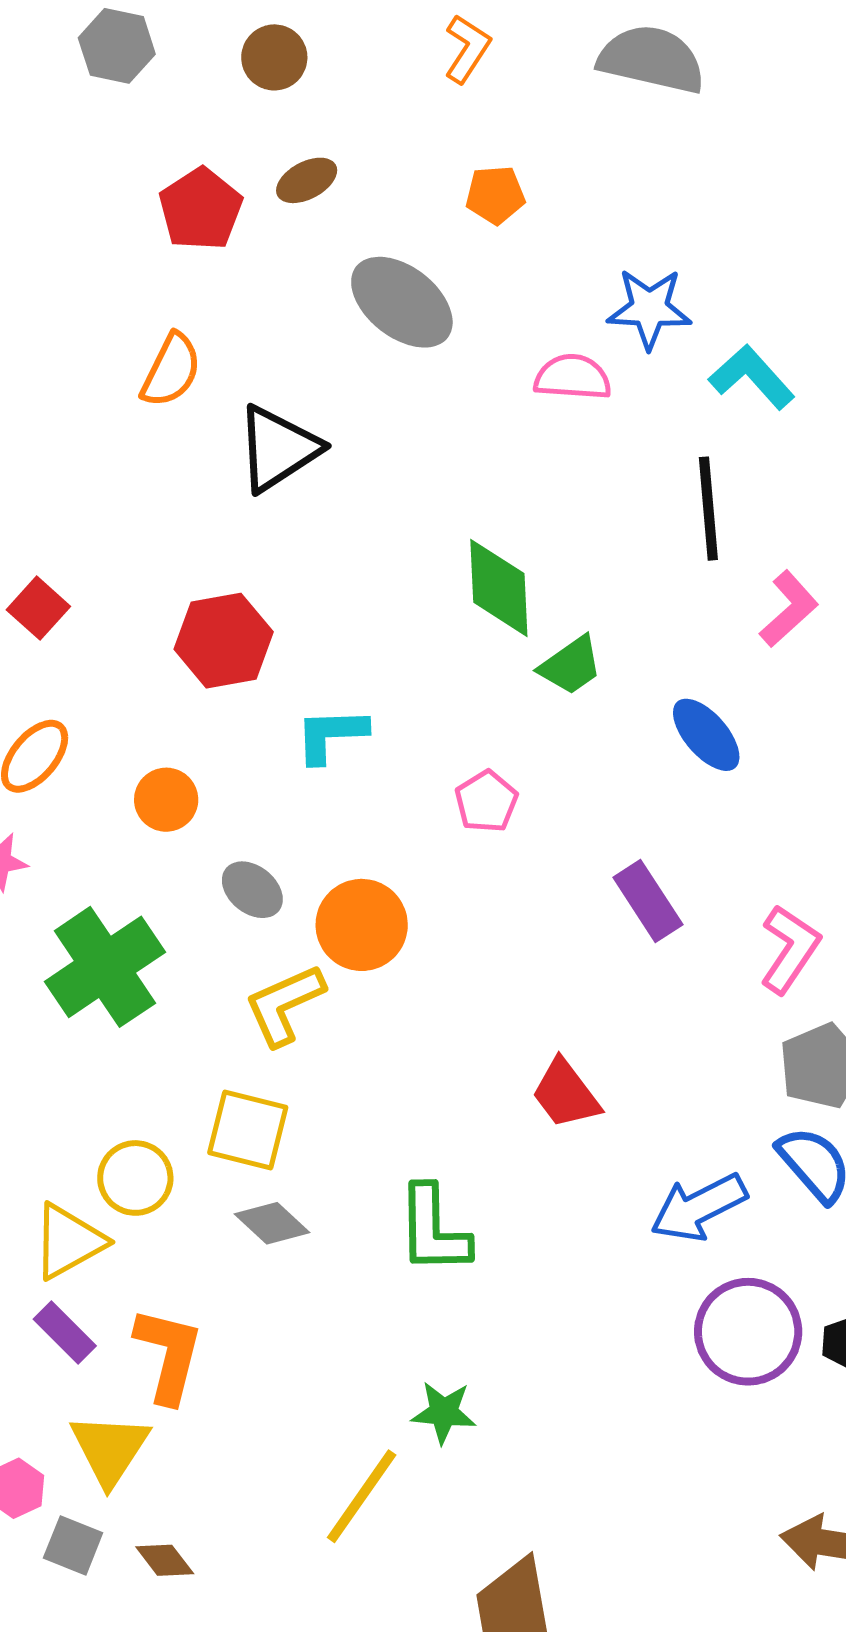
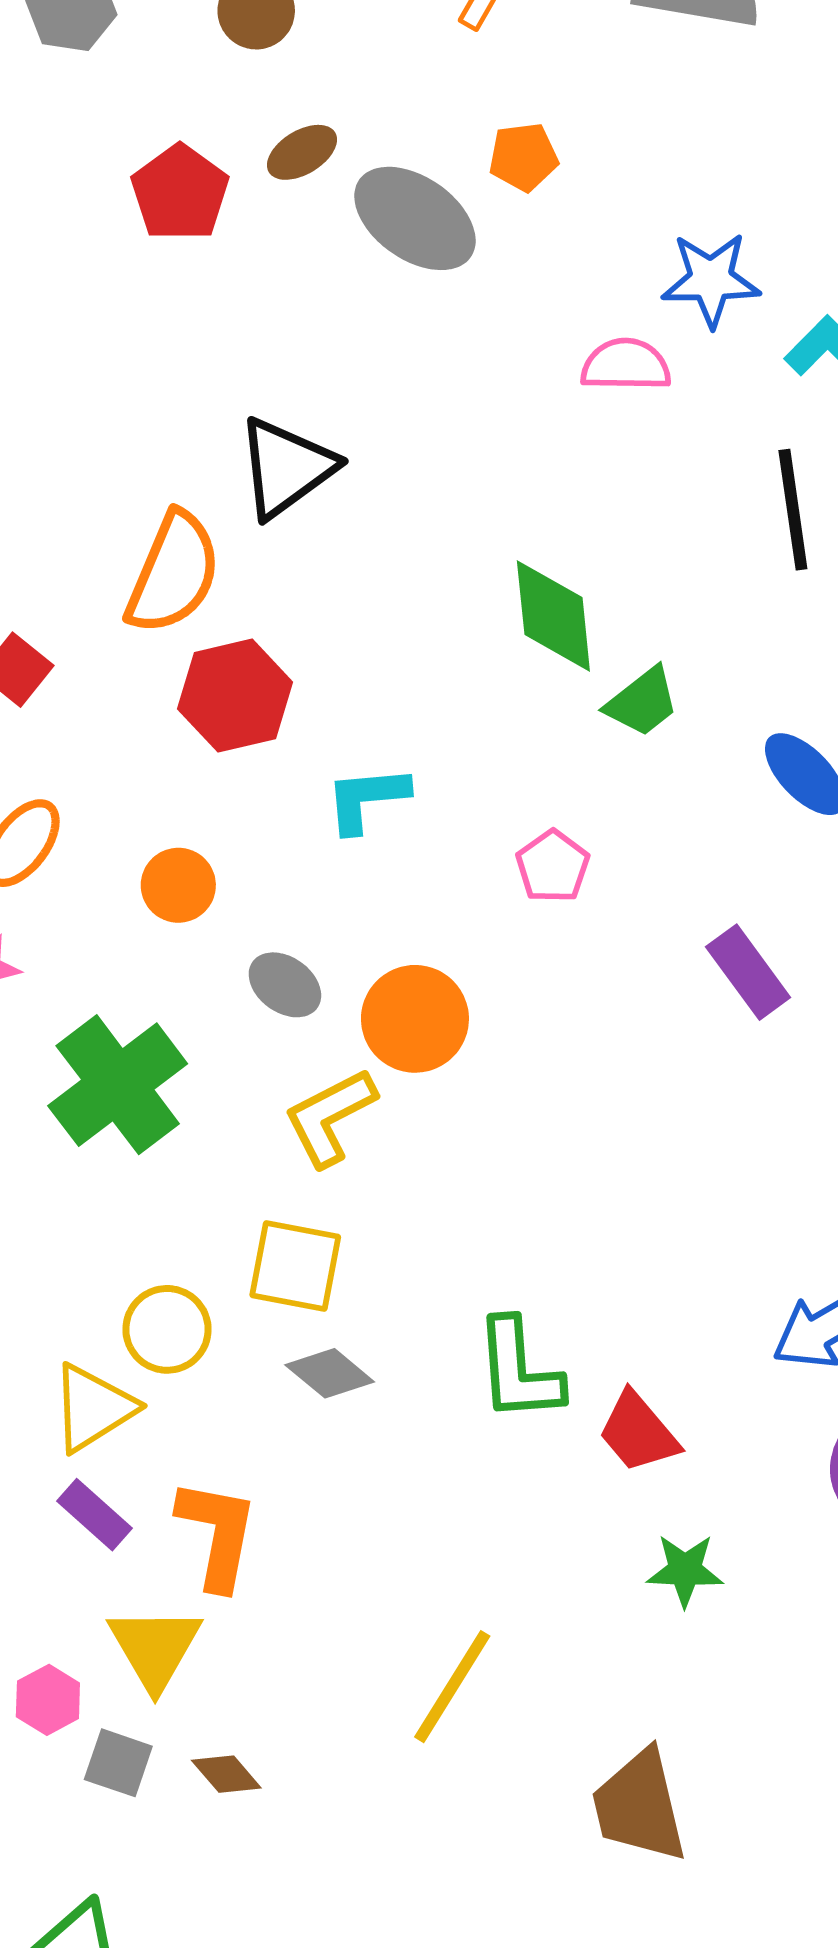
gray ellipse: (402, 302) -> (415, 218), moved
orange semicircle: (171, 370) -> (173, 573), moved, size x1.4
red trapezoid: (566, 1094) -> (638, 1432), moved
green star: (444, 1412) -> (685, 1570), moved

